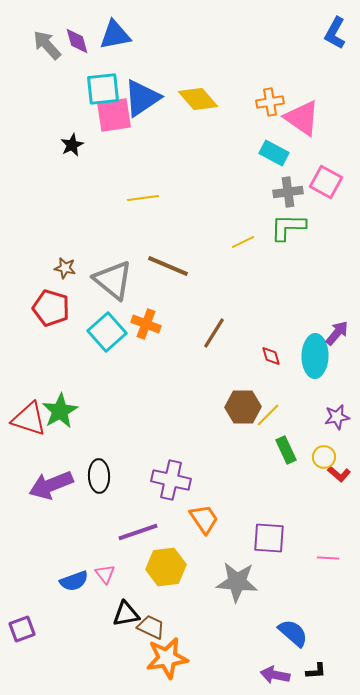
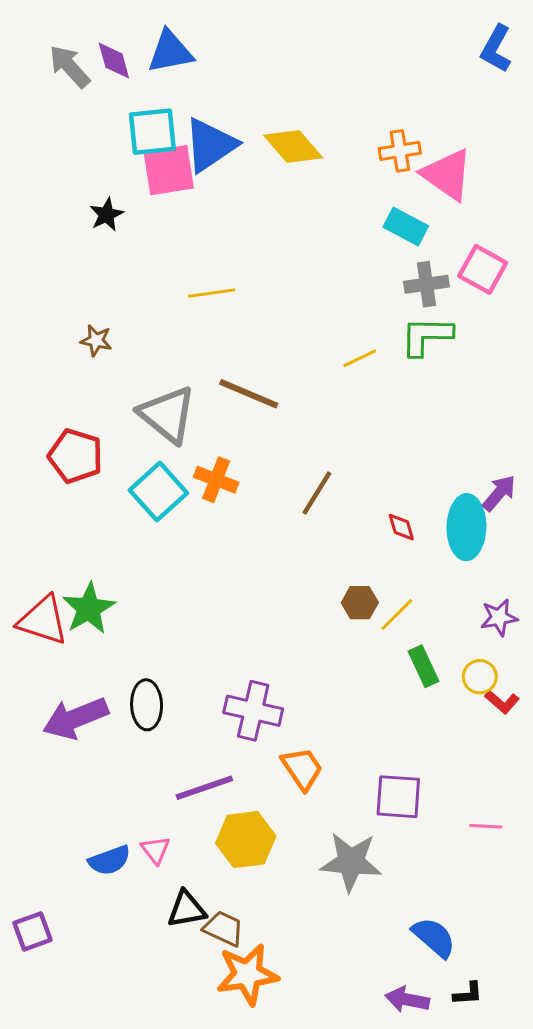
brown star: (65, 268) -> (96, 340), moved
brown hexagon: (243, 407) -> (360, 603), size x0.7

